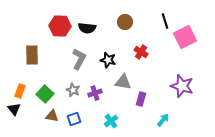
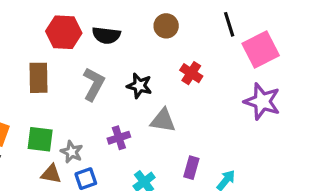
brown rectangle: (32, 55) -> (39, 78), moved
purple star: (182, 86) -> (262, 101), moved
gray star: (73, 90) -> (72, 152), moved
green square: (45, 94) -> (40, 139), turned -36
purple rectangle: (141, 99) -> (191, 168), moved

